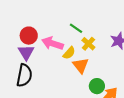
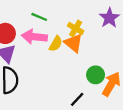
green line: (76, 28) -> (39, 17), moved
orange triangle: (81, 65) -> (73, 43), moved

